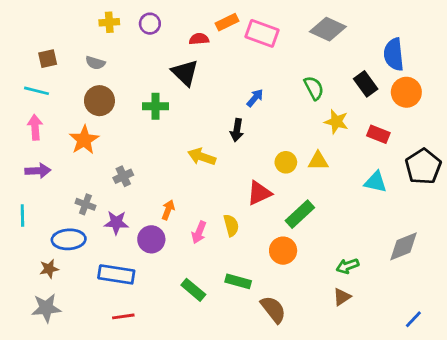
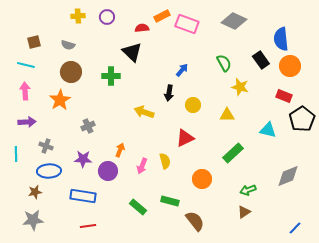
red rectangle: (378, 134) -> (284, 96), moved
yellow circle: (286, 162) -> (193, 105), moved
gray cross: (85, 204) -> (46, 146), moved
green rectangle: (300, 214) -> (233, 153), moved

